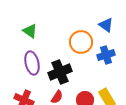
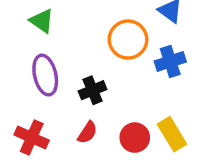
black cross: (60, 72) -> (93, 90), size x0.7

